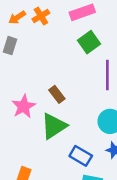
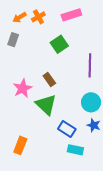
green square: (89, 42) -> (59, 44), moved
green triangle: (54, 126) -> (46, 105), turned -45

